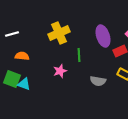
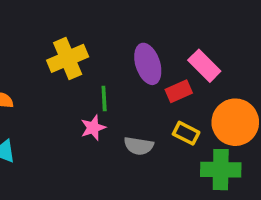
pink star: (60, 71) -> (93, 128), moved

